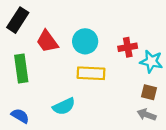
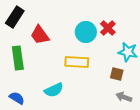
cyan circle: (85, 41) -> (86, 32), moved
red cross: (128, 47) -> (108, 28), moved, turned -35
brown square: (149, 92) -> (117, 74), moved

